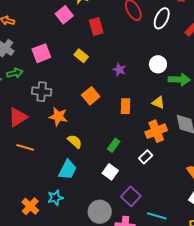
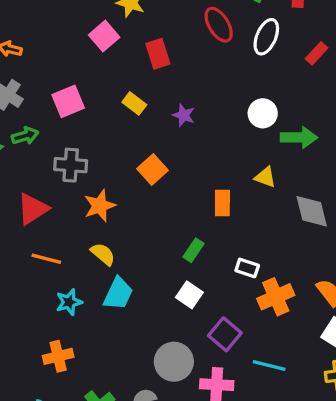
purple star: (119, 70) -> (184, 115), moved
orange rectangle: (125, 106) -> (222, 203), moved
orange star: (58, 117) -> (100, 206), turned -30
orange cross: (156, 131) -> (276, 297), moved
yellow semicircle: (75, 141) -> (103, 254), moved
white rectangle: (146, 157) -> (247, 268), turned 64
cyan star: (55, 198) -> (69, 302), moved
orange cross: (30, 206) -> (58, 356), turned 36

